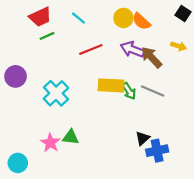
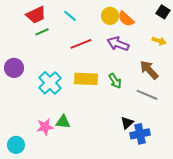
brown arrow: (152, 57) -> (149, 70), moved
yellow rectangle: (111, 85) -> (86, 79), moved
gray line: (153, 91) -> (147, 95), moved
pink star: (50, 143) -> (45, 127), turned 30

